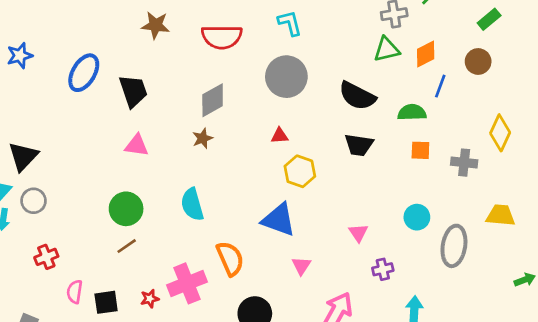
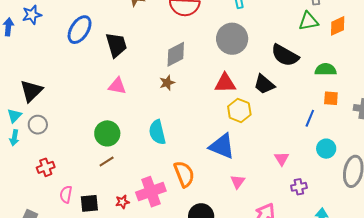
blue line: (440, 86) -> (310, 118), moved
red triangle: (279, 136) -> (225, 83), size x1.6
black trapezoid: (359, 145) -> (264, 84), moved, turned 30

